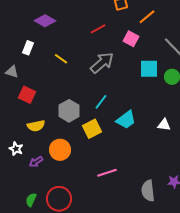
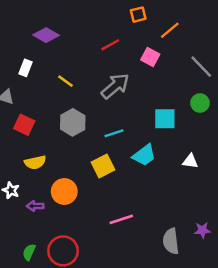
cyan square: (149, 69) -> (165, 119), moved
cyan line: (101, 102) -> (114, 133), turned 35
gray hexagon: (69, 111) -> (73, 122), moved
purple arrow: (36, 162) -> (35, 206), turned 32

